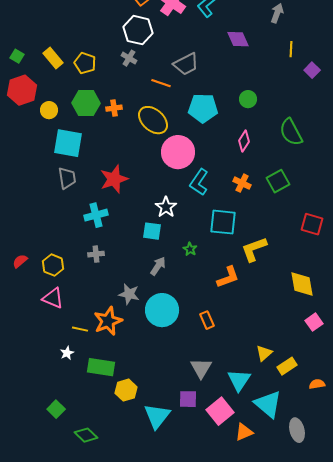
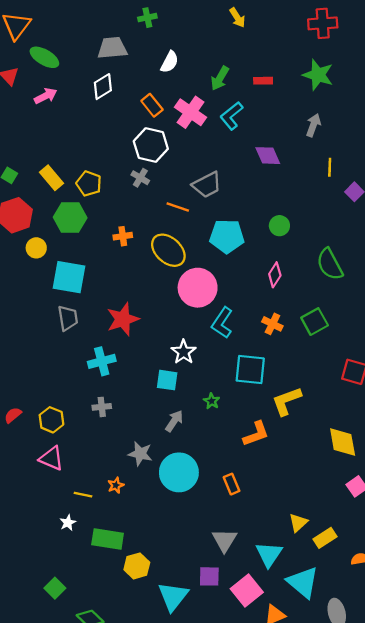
green hexagon: (86, 103) -> (70, 217), moved
yellow circle: (49, 110) -> (36, 248), moved
orange star: (108, 321) -> (116, 485), size x0.5

